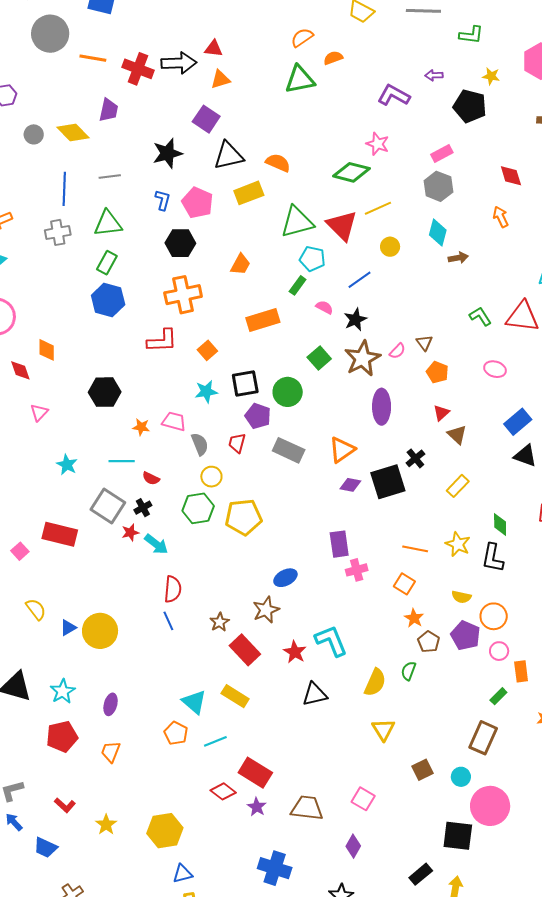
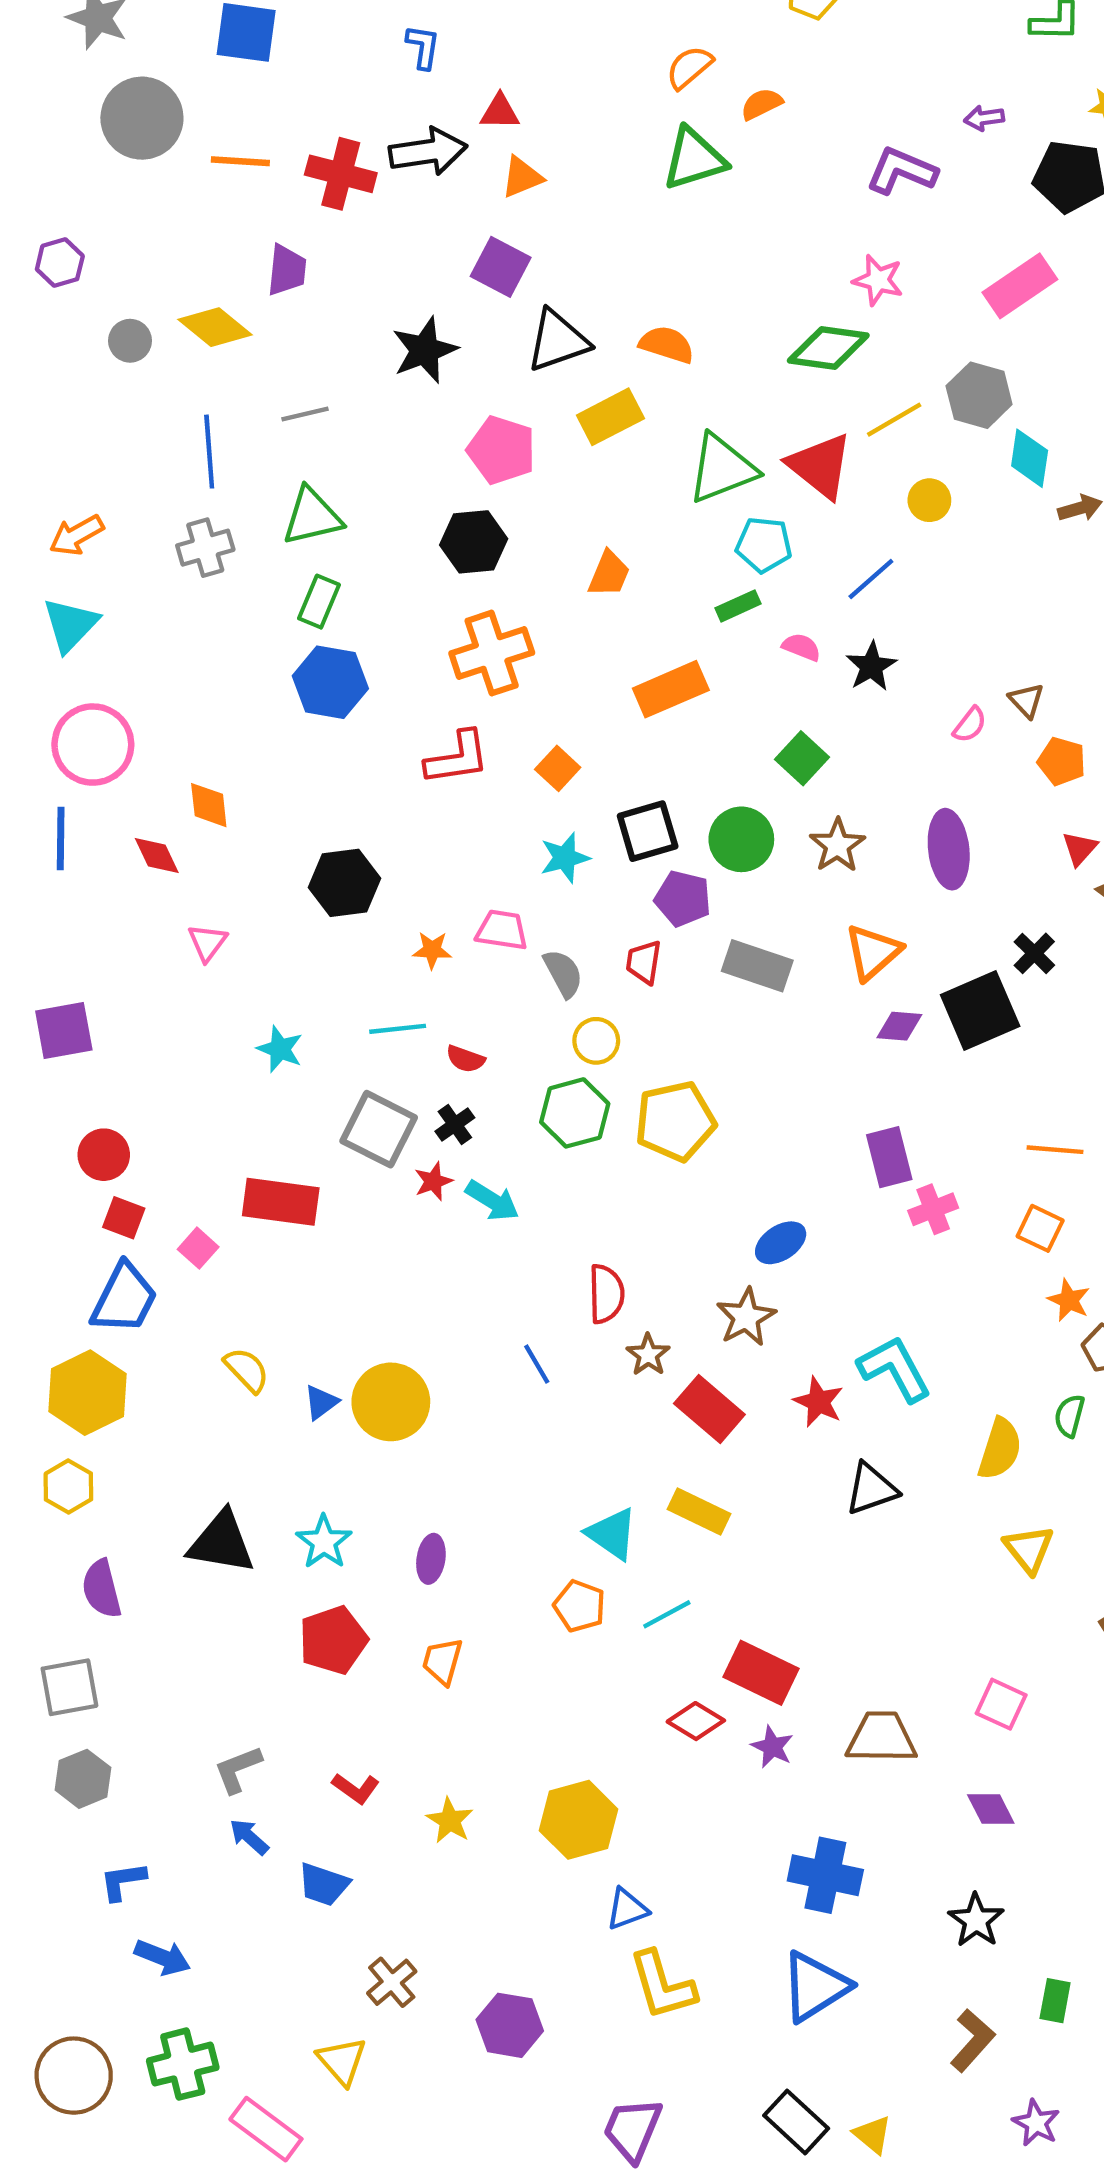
pink rectangle: (442, 154) -> (1020, 286), size x1.5
gray hexagon: (438, 186) -> (979, 395), moved
blue L-shape: (163, 200) -> (423, 47), moved
green rectangle: (298, 285) -> (738, 606), turned 36
brown star: (362, 358) -> (837, 845), moved, size x0.7
red semicircle: (173, 589) -> (606, 1294), moved
purple diamond: (353, 846) -> (991, 1809), turned -50

